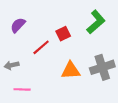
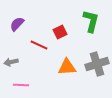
green L-shape: (96, 22) -> (91, 21), turned -35
red line: (41, 47) -> (39, 45), turned 66

